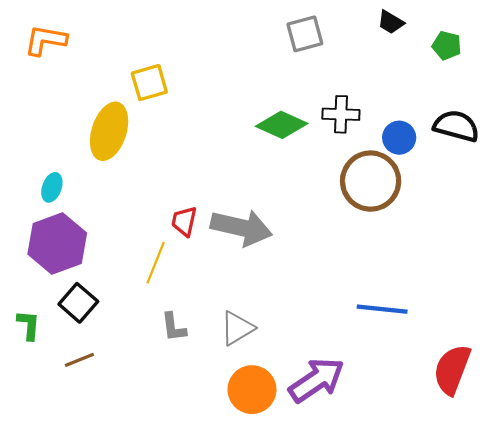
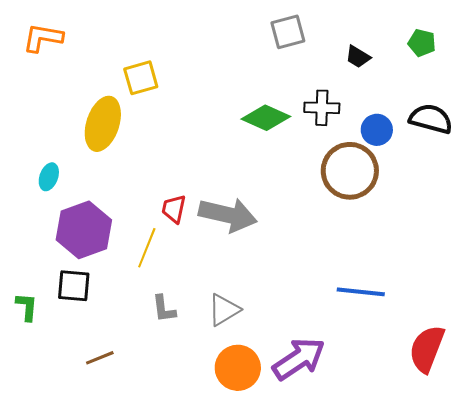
black trapezoid: (391, 22) -> (358, 57), moved
purple hexagon: (57, 244) -> (84, 230), moved
black square: (78, 303) -> (74, 286), turned -36
brown line: (79, 360) -> (100, 358), moved

